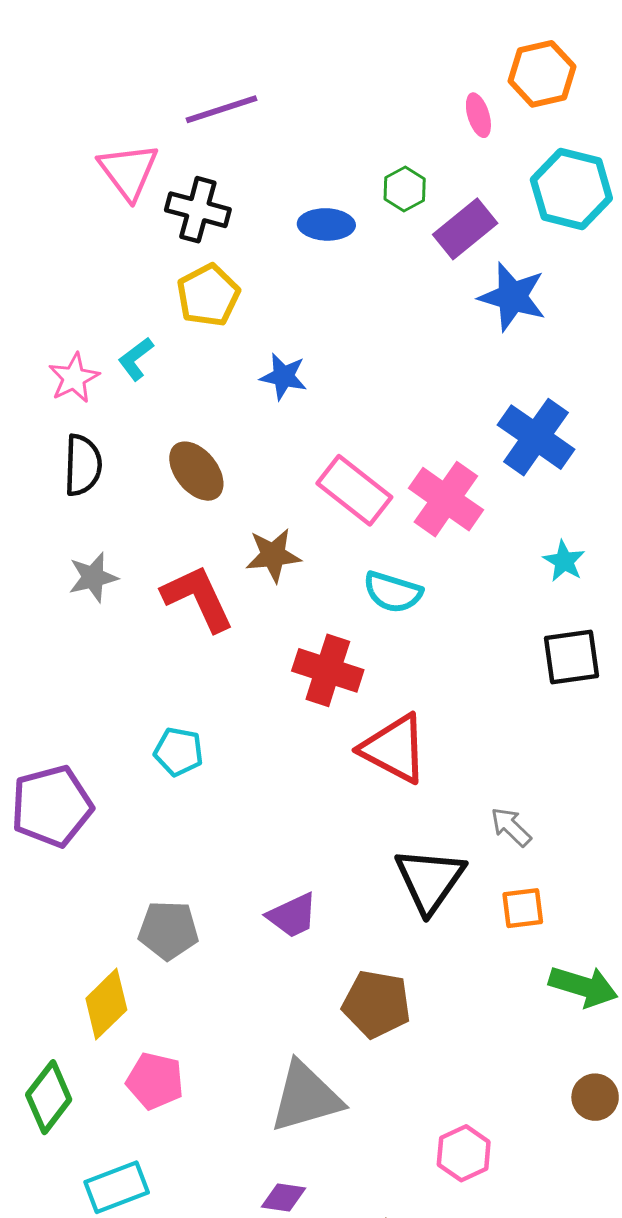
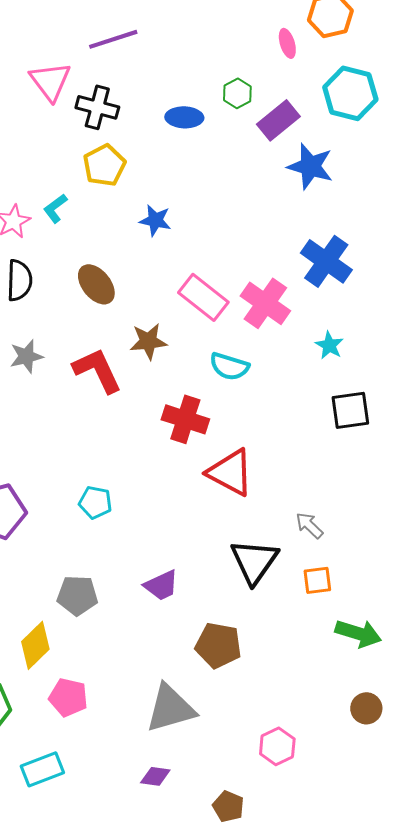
cyan star: (564, 561) -> (329, 345), moved
cyan pentagon: (179, 752) -> (95, 502), moved

